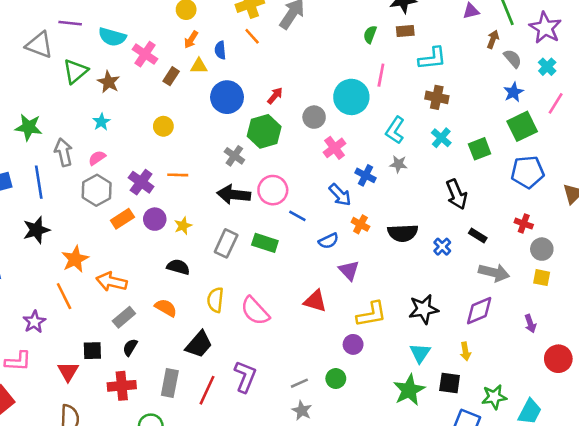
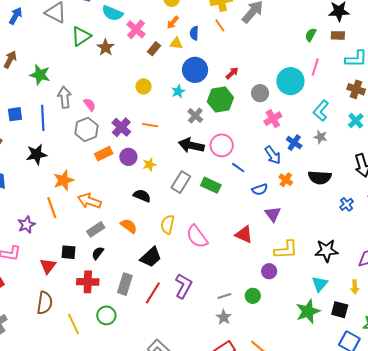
cyan star: (101, 122) -> (178, 91), moved
pink semicircle: (97, 158) -> (90, 105), turned 80
black semicircle: (403, 233) -> (320, 177), moved

